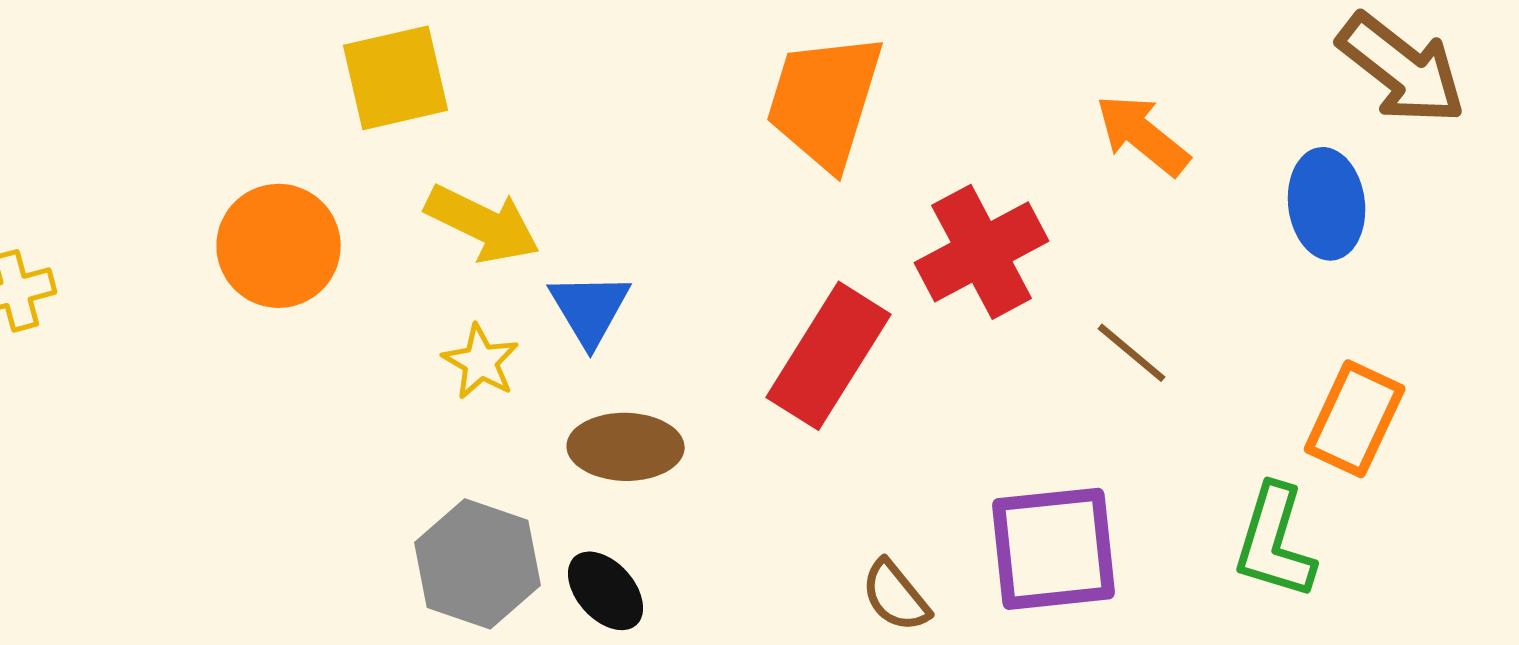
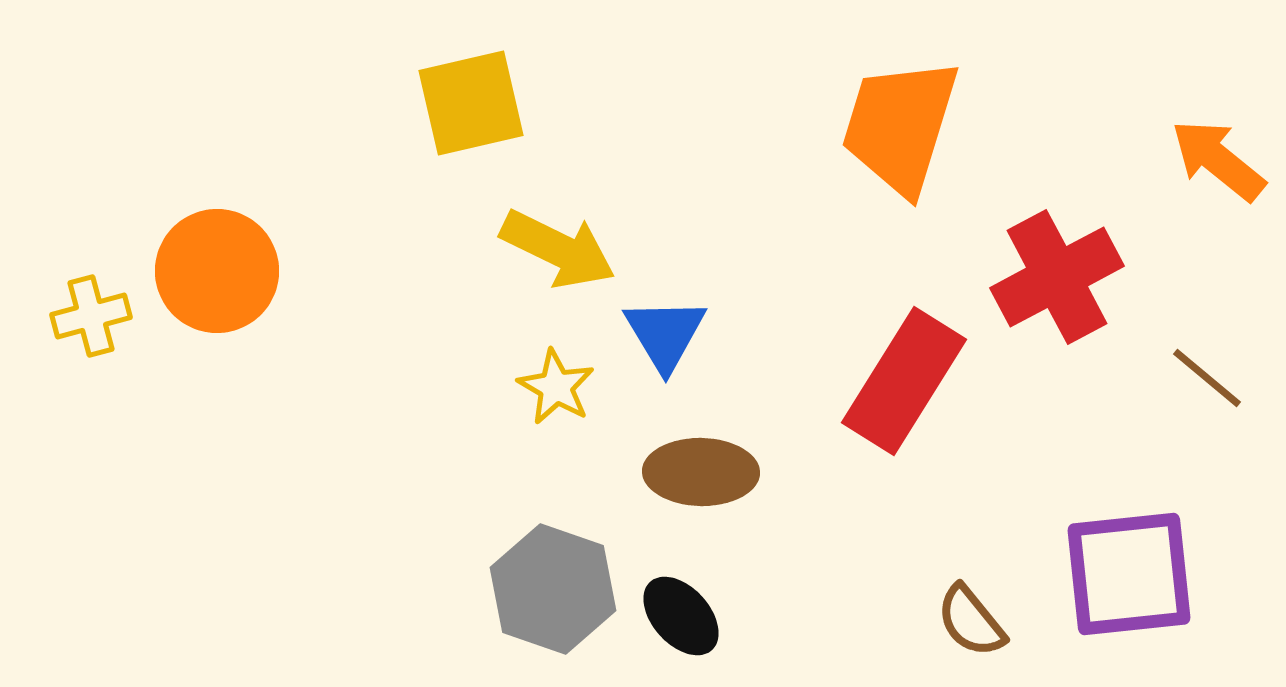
orange circle: (279, 246) -> (217, 271), moved

